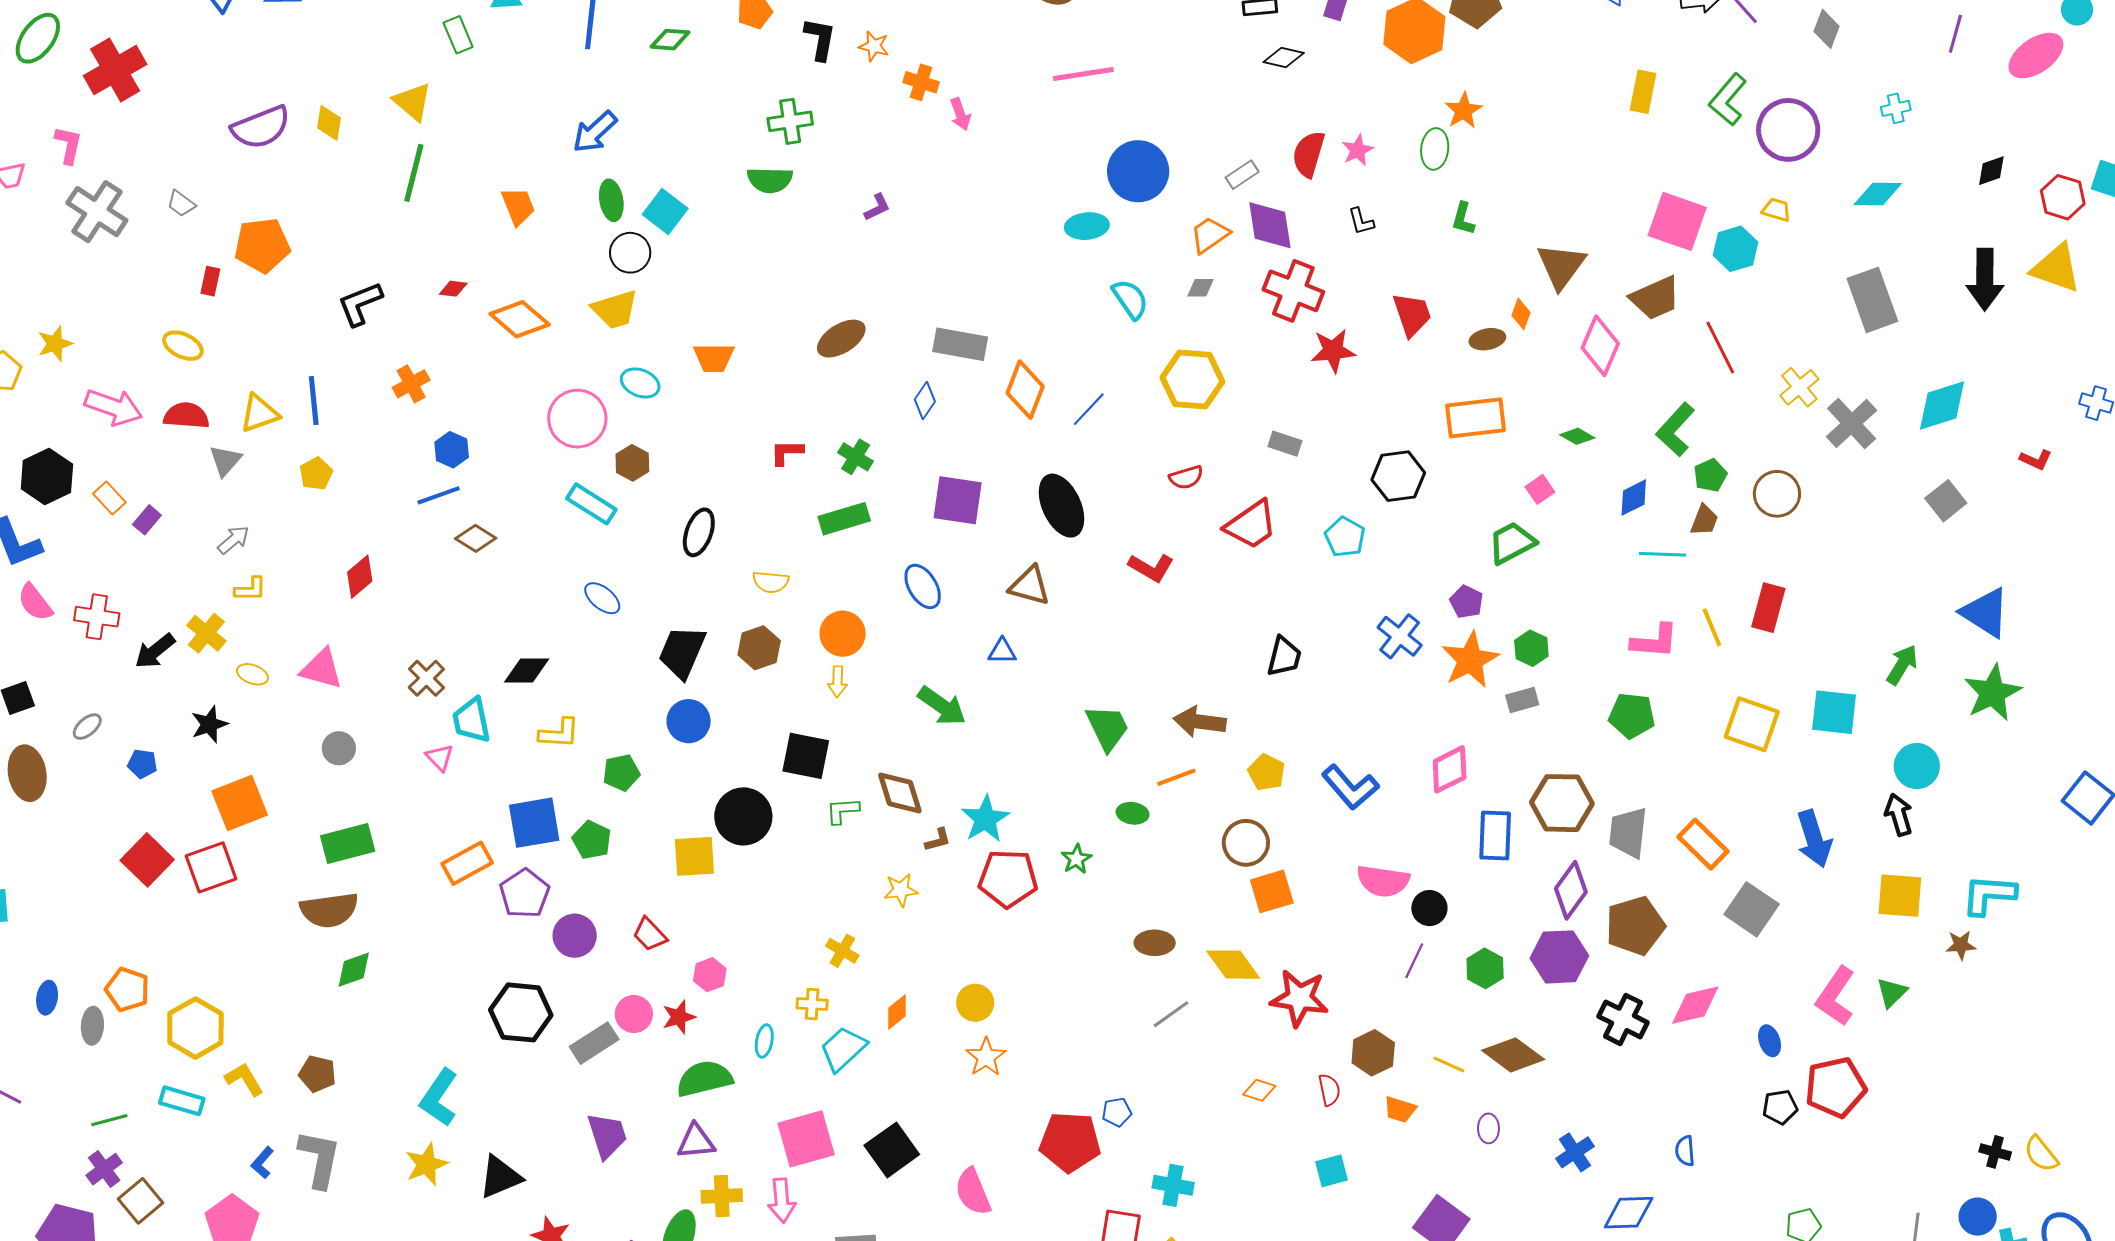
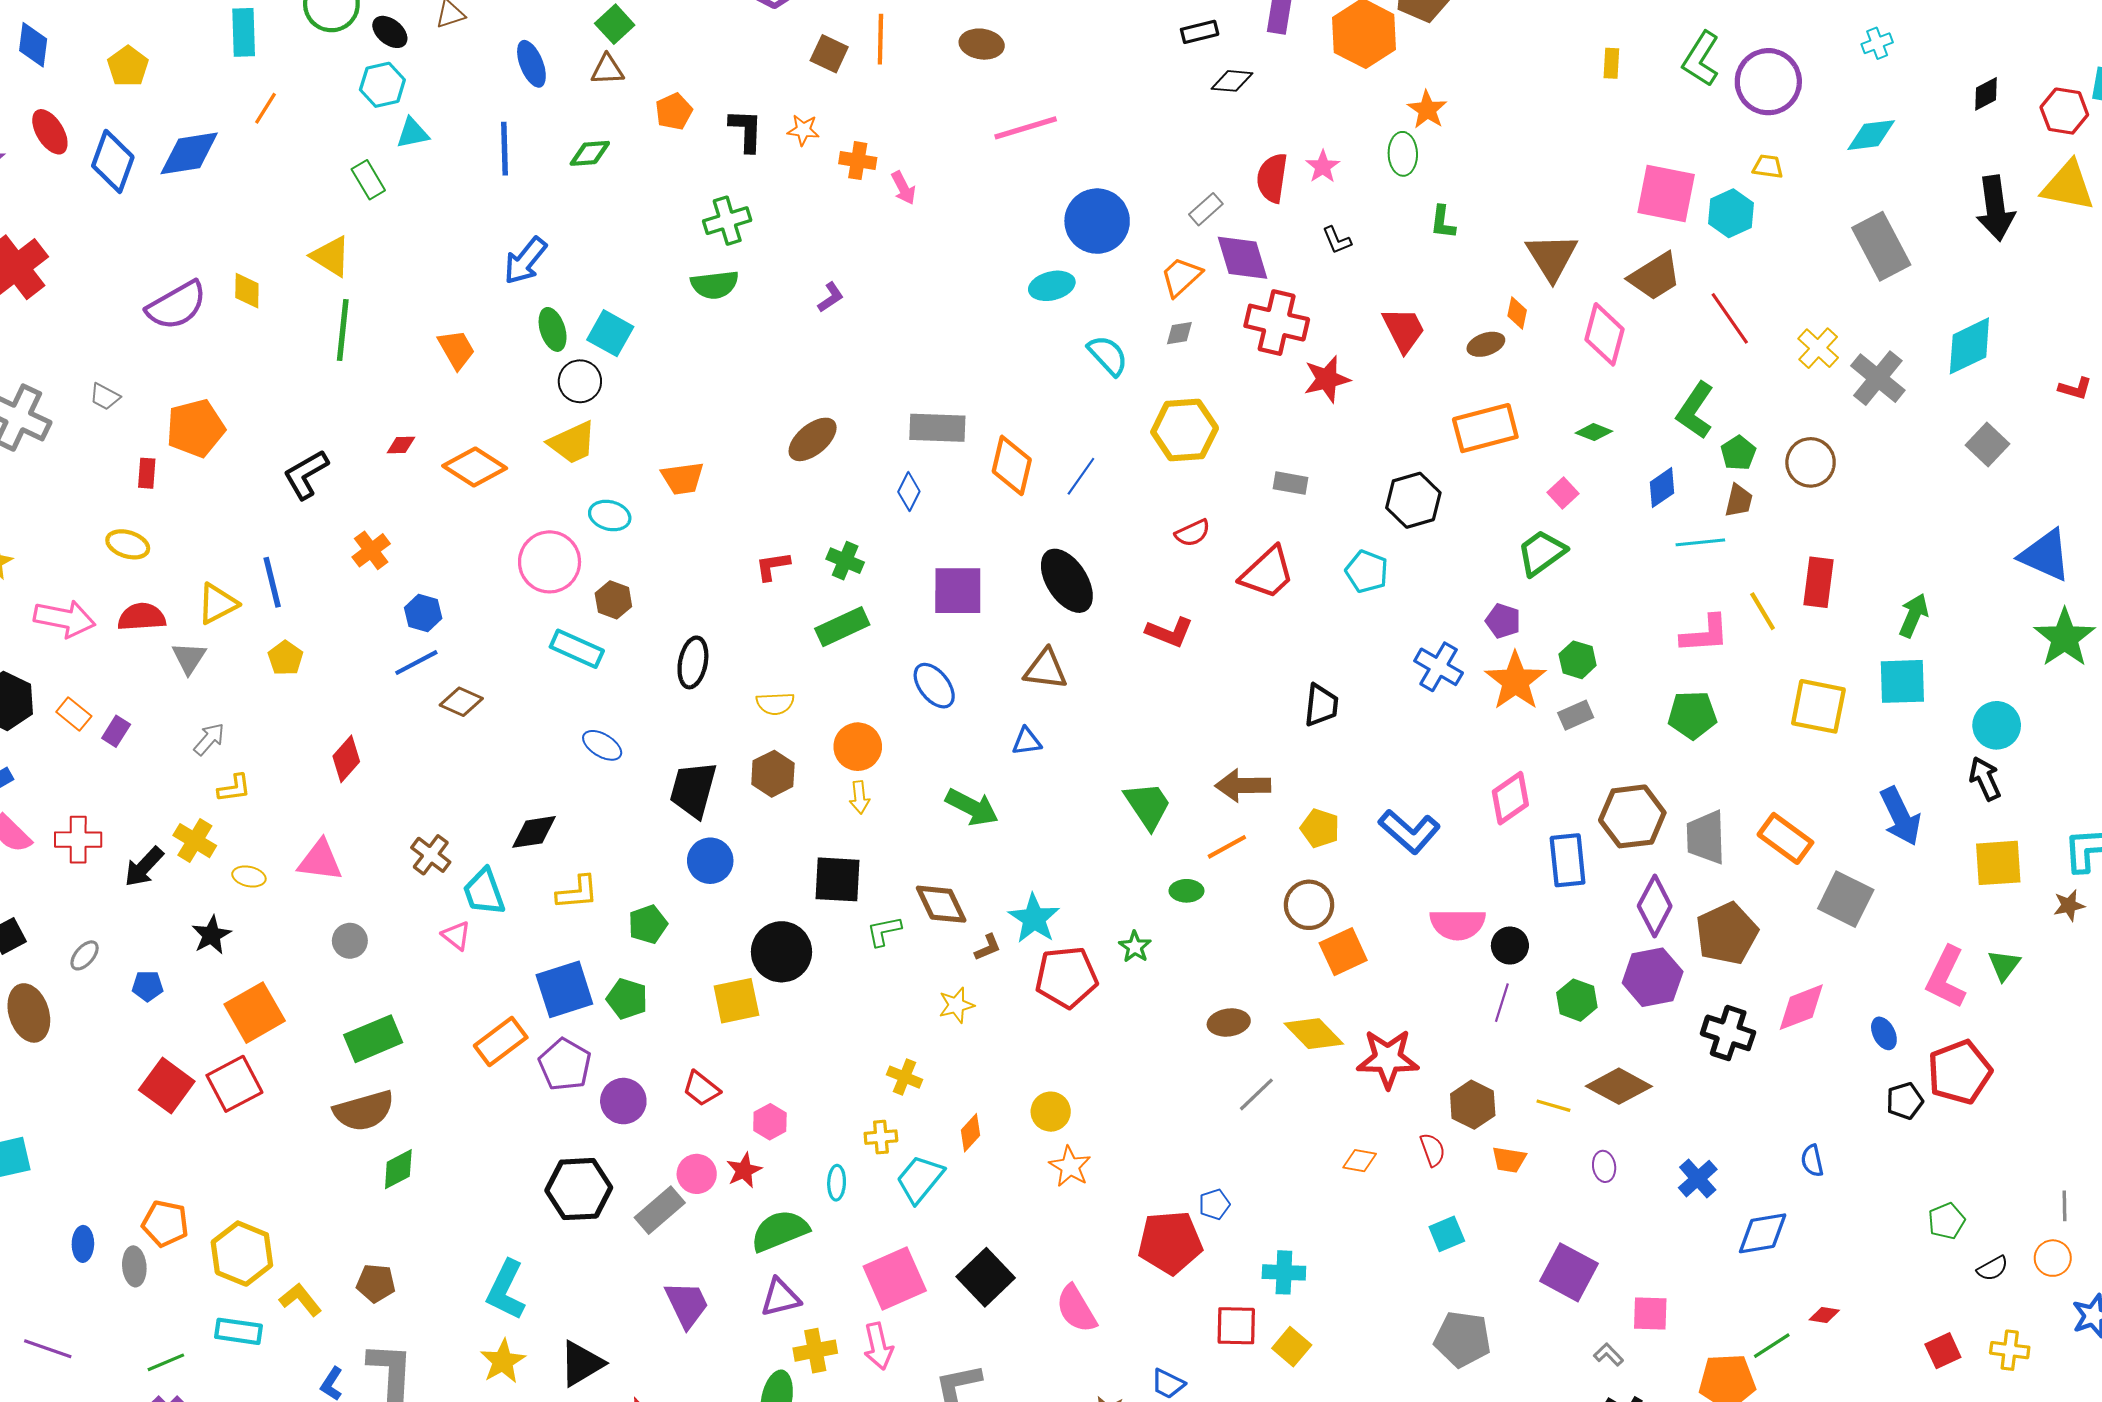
yellow rectangle: (1643, 92) -> (1611, 63), size x0.7
green arrow: (1902, 665) -> (1914, 615), moved

